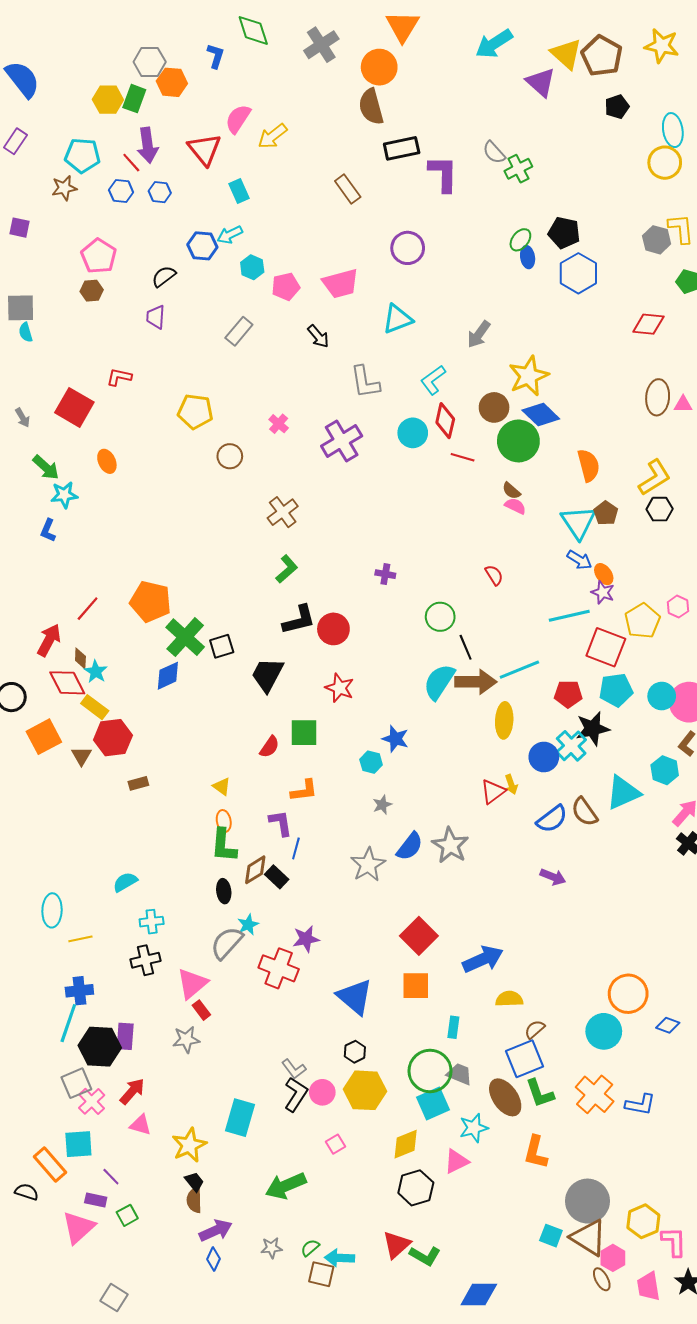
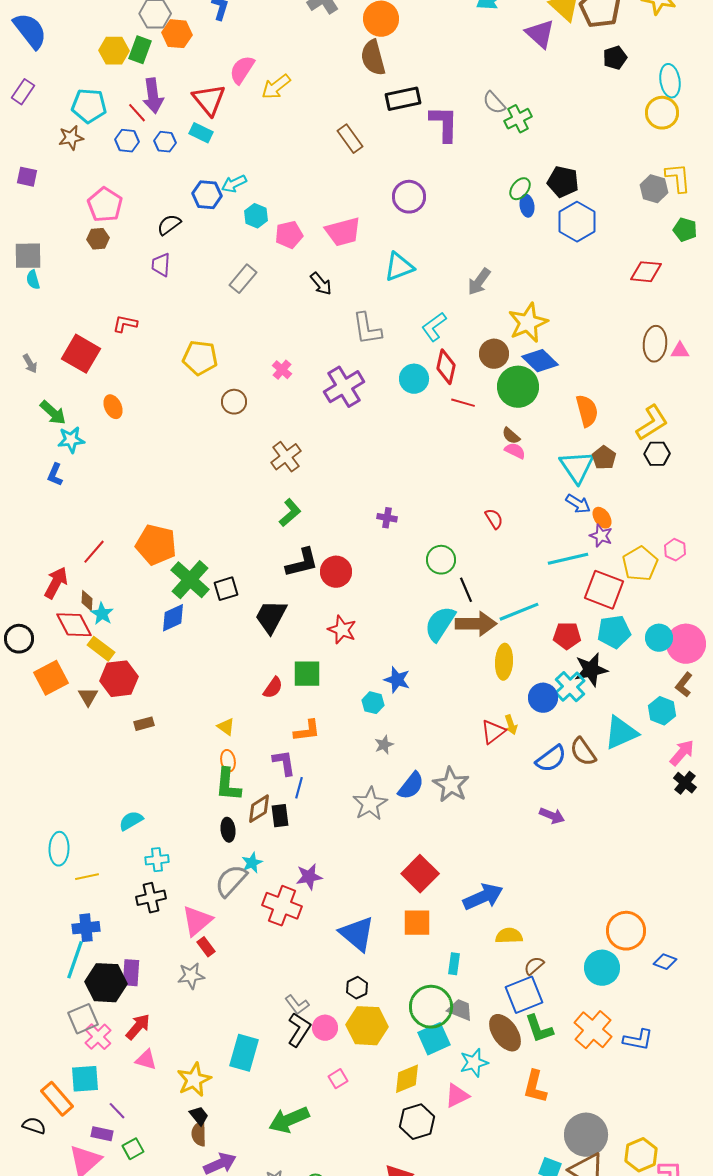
cyan rectangle: (239, 191) -> (201, 133), moved, turned -40
black rectangle: (277, 877) -> (280, 816), turned 40

